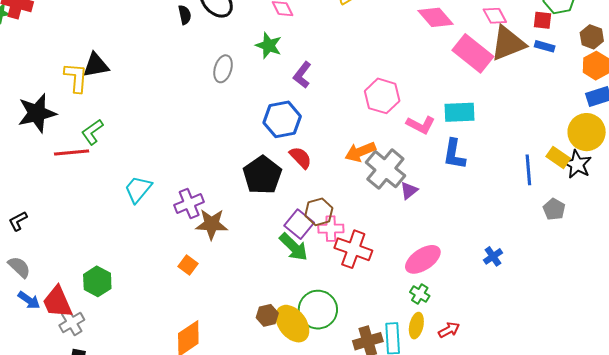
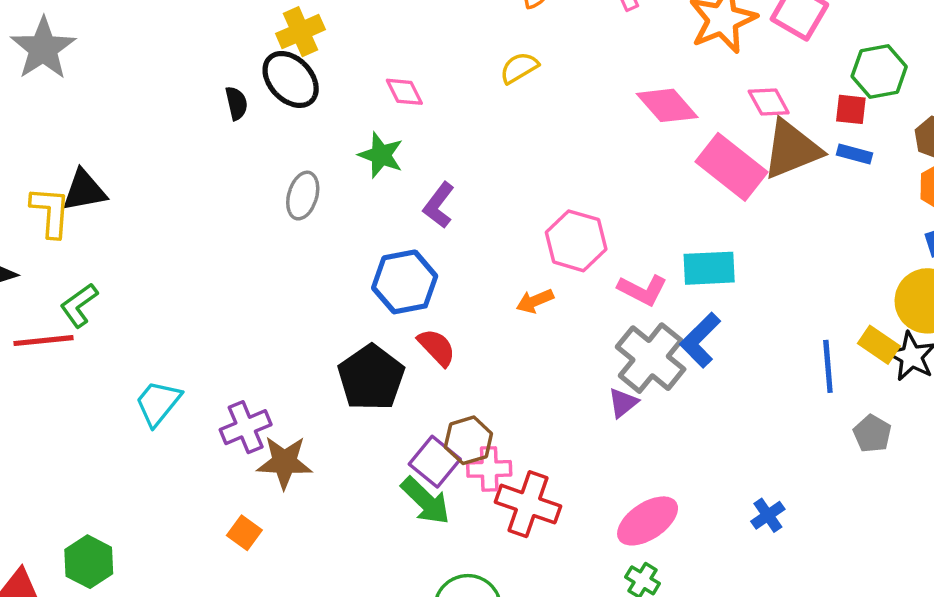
orange arrow: (360, 152) -> (535, 301), moved, size x0.7
blue L-shape: (454, 154) -> (700, 340), turned 36
gray cross: (385, 169) -> (651, 358), moved

